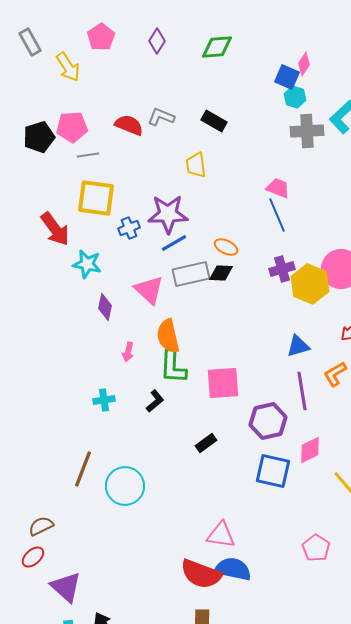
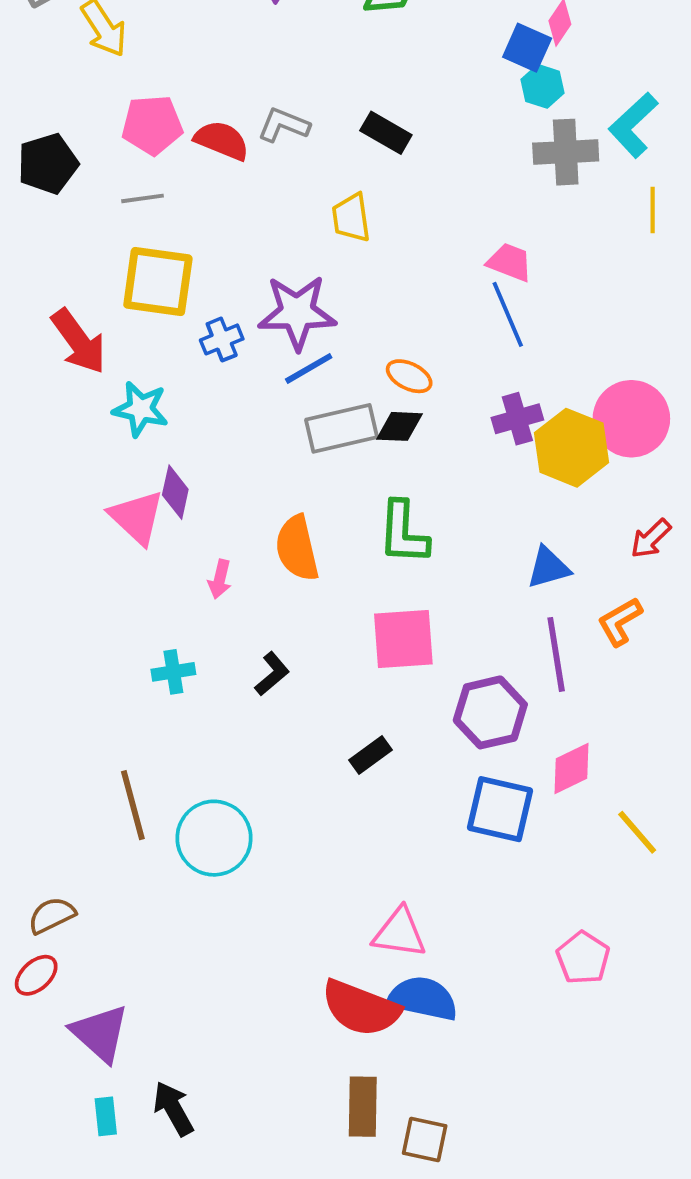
pink pentagon: (72, 127) -> (152, 125), moved
pink triangle: (149, 290) -> (137, 517), moved
green L-shape: (173, 367) -> (403, 533), moved
brown line: (83, 469) -> (133, 805), turned -36

